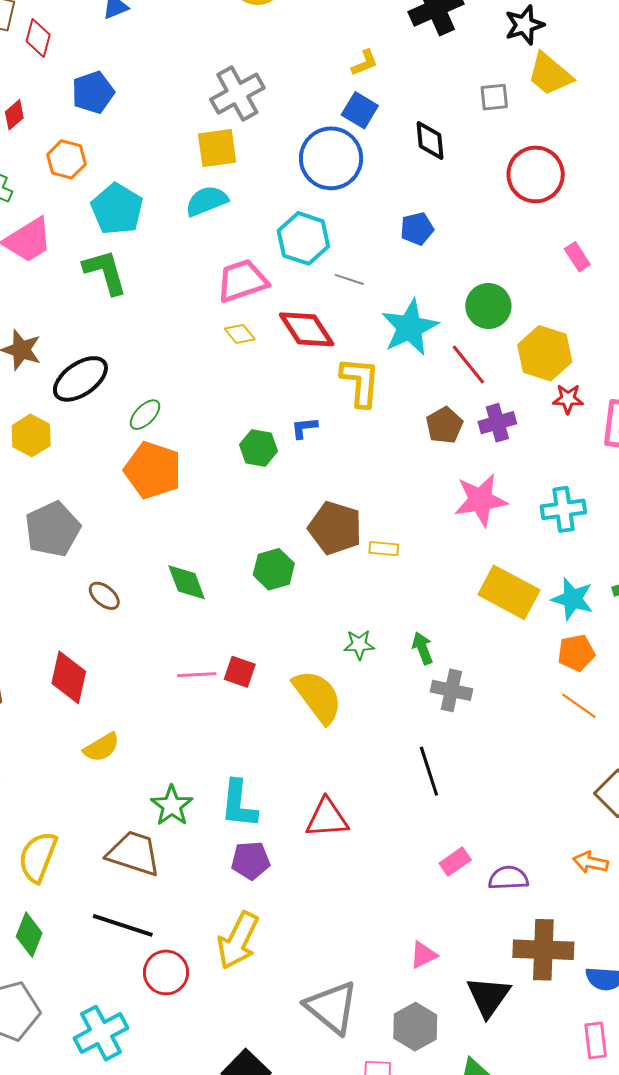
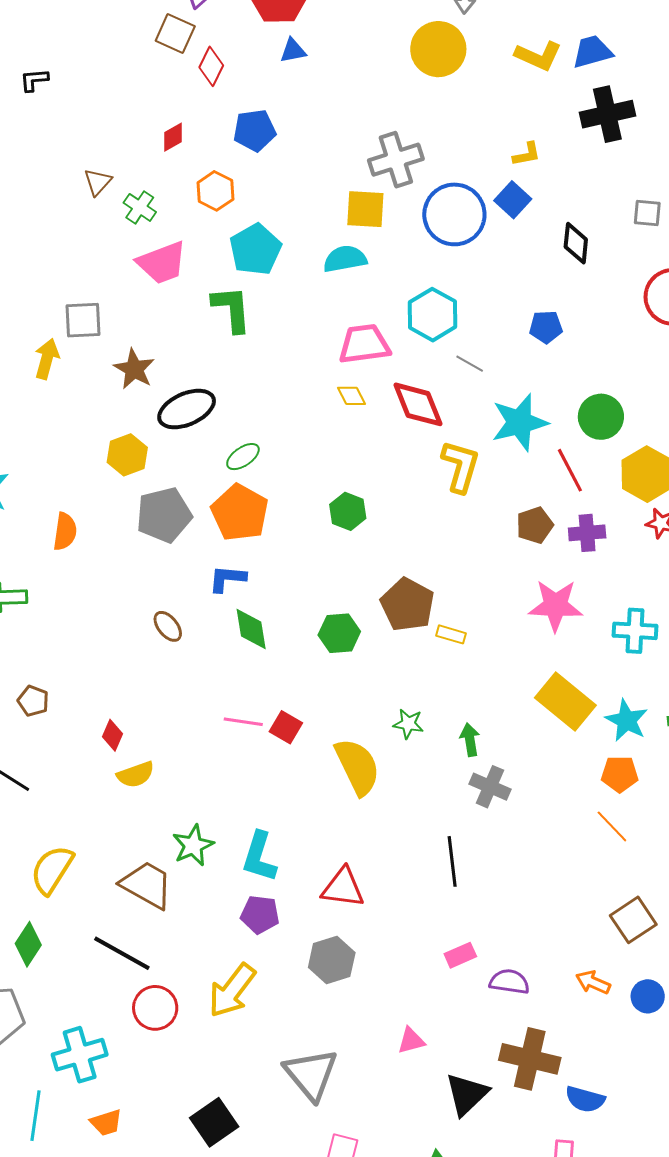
blue circle: (331, 158) -> (454, 214), moved
blue L-shape: (304, 428) -> (227, 579), moved, size x1.4
gray pentagon: (53, 529) -> (164, 515), moved
red diamond: (69, 677) -> (112, 735), moved, size x0.6
gray hexagon: (415, 1027) -> (332, 960), moved

